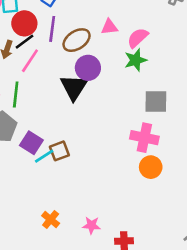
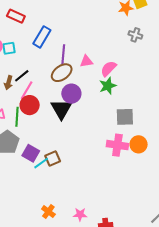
red circle: (24, 23) -> (30, 105), moved
purple line: (52, 29) -> (63, 54), moved
orange circle: (151, 167) -> (139, 144), moved

